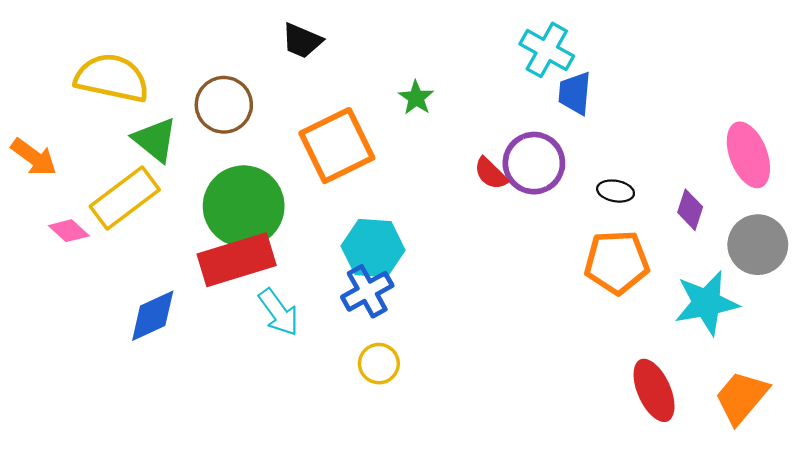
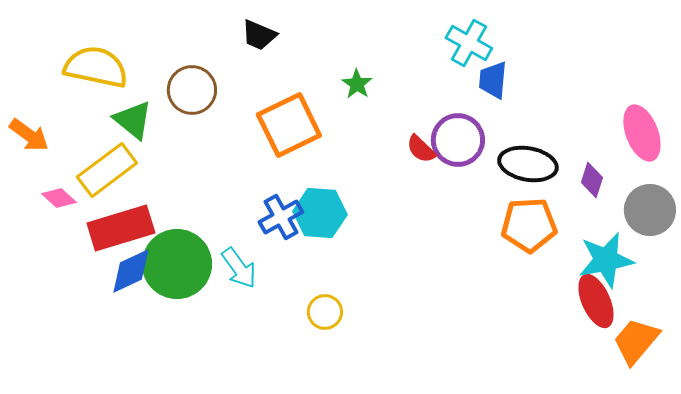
black ellipse: (616, 191) -> (528, 164), size x1.8
green circle: (244, 206) -> (177, 264), moved
red rectangle: (237, 260) -> (121, 228), moved
blue cross: (367, 291) -> (281, 217), moved
red ellipse: (654, 390) -> (596, 301), moved

